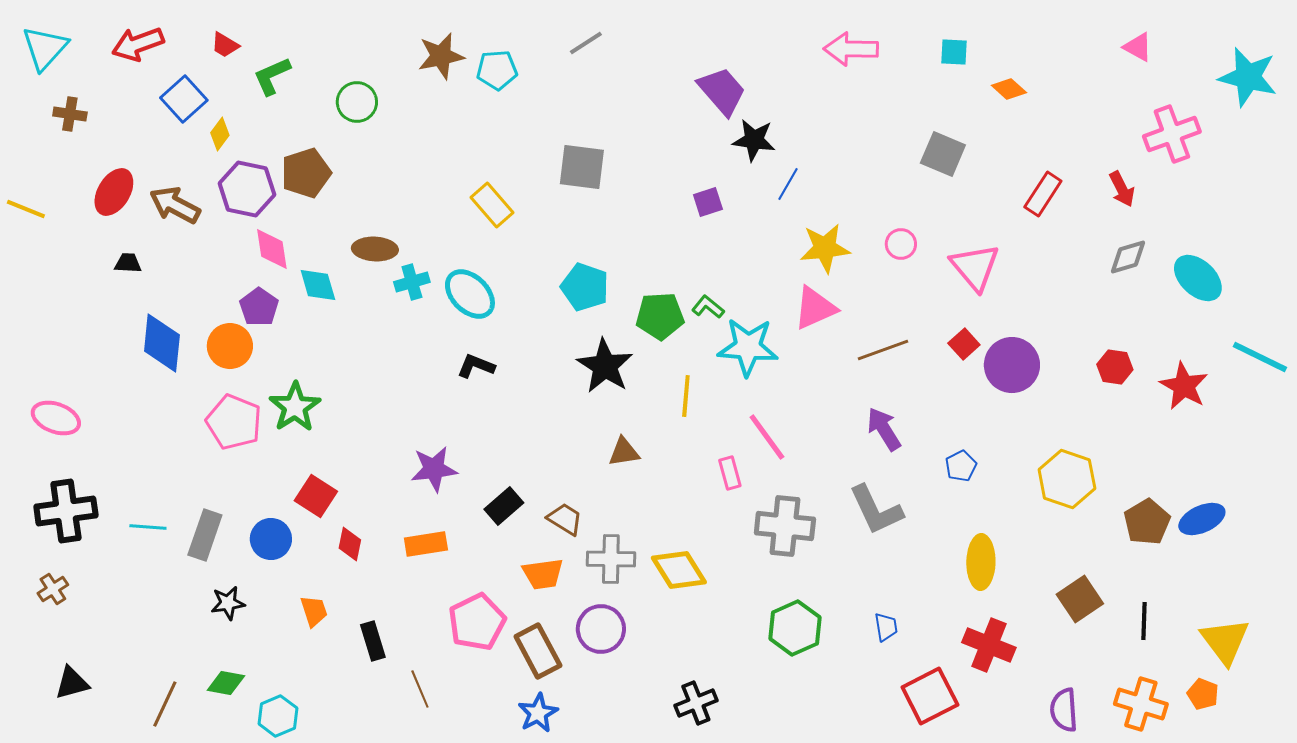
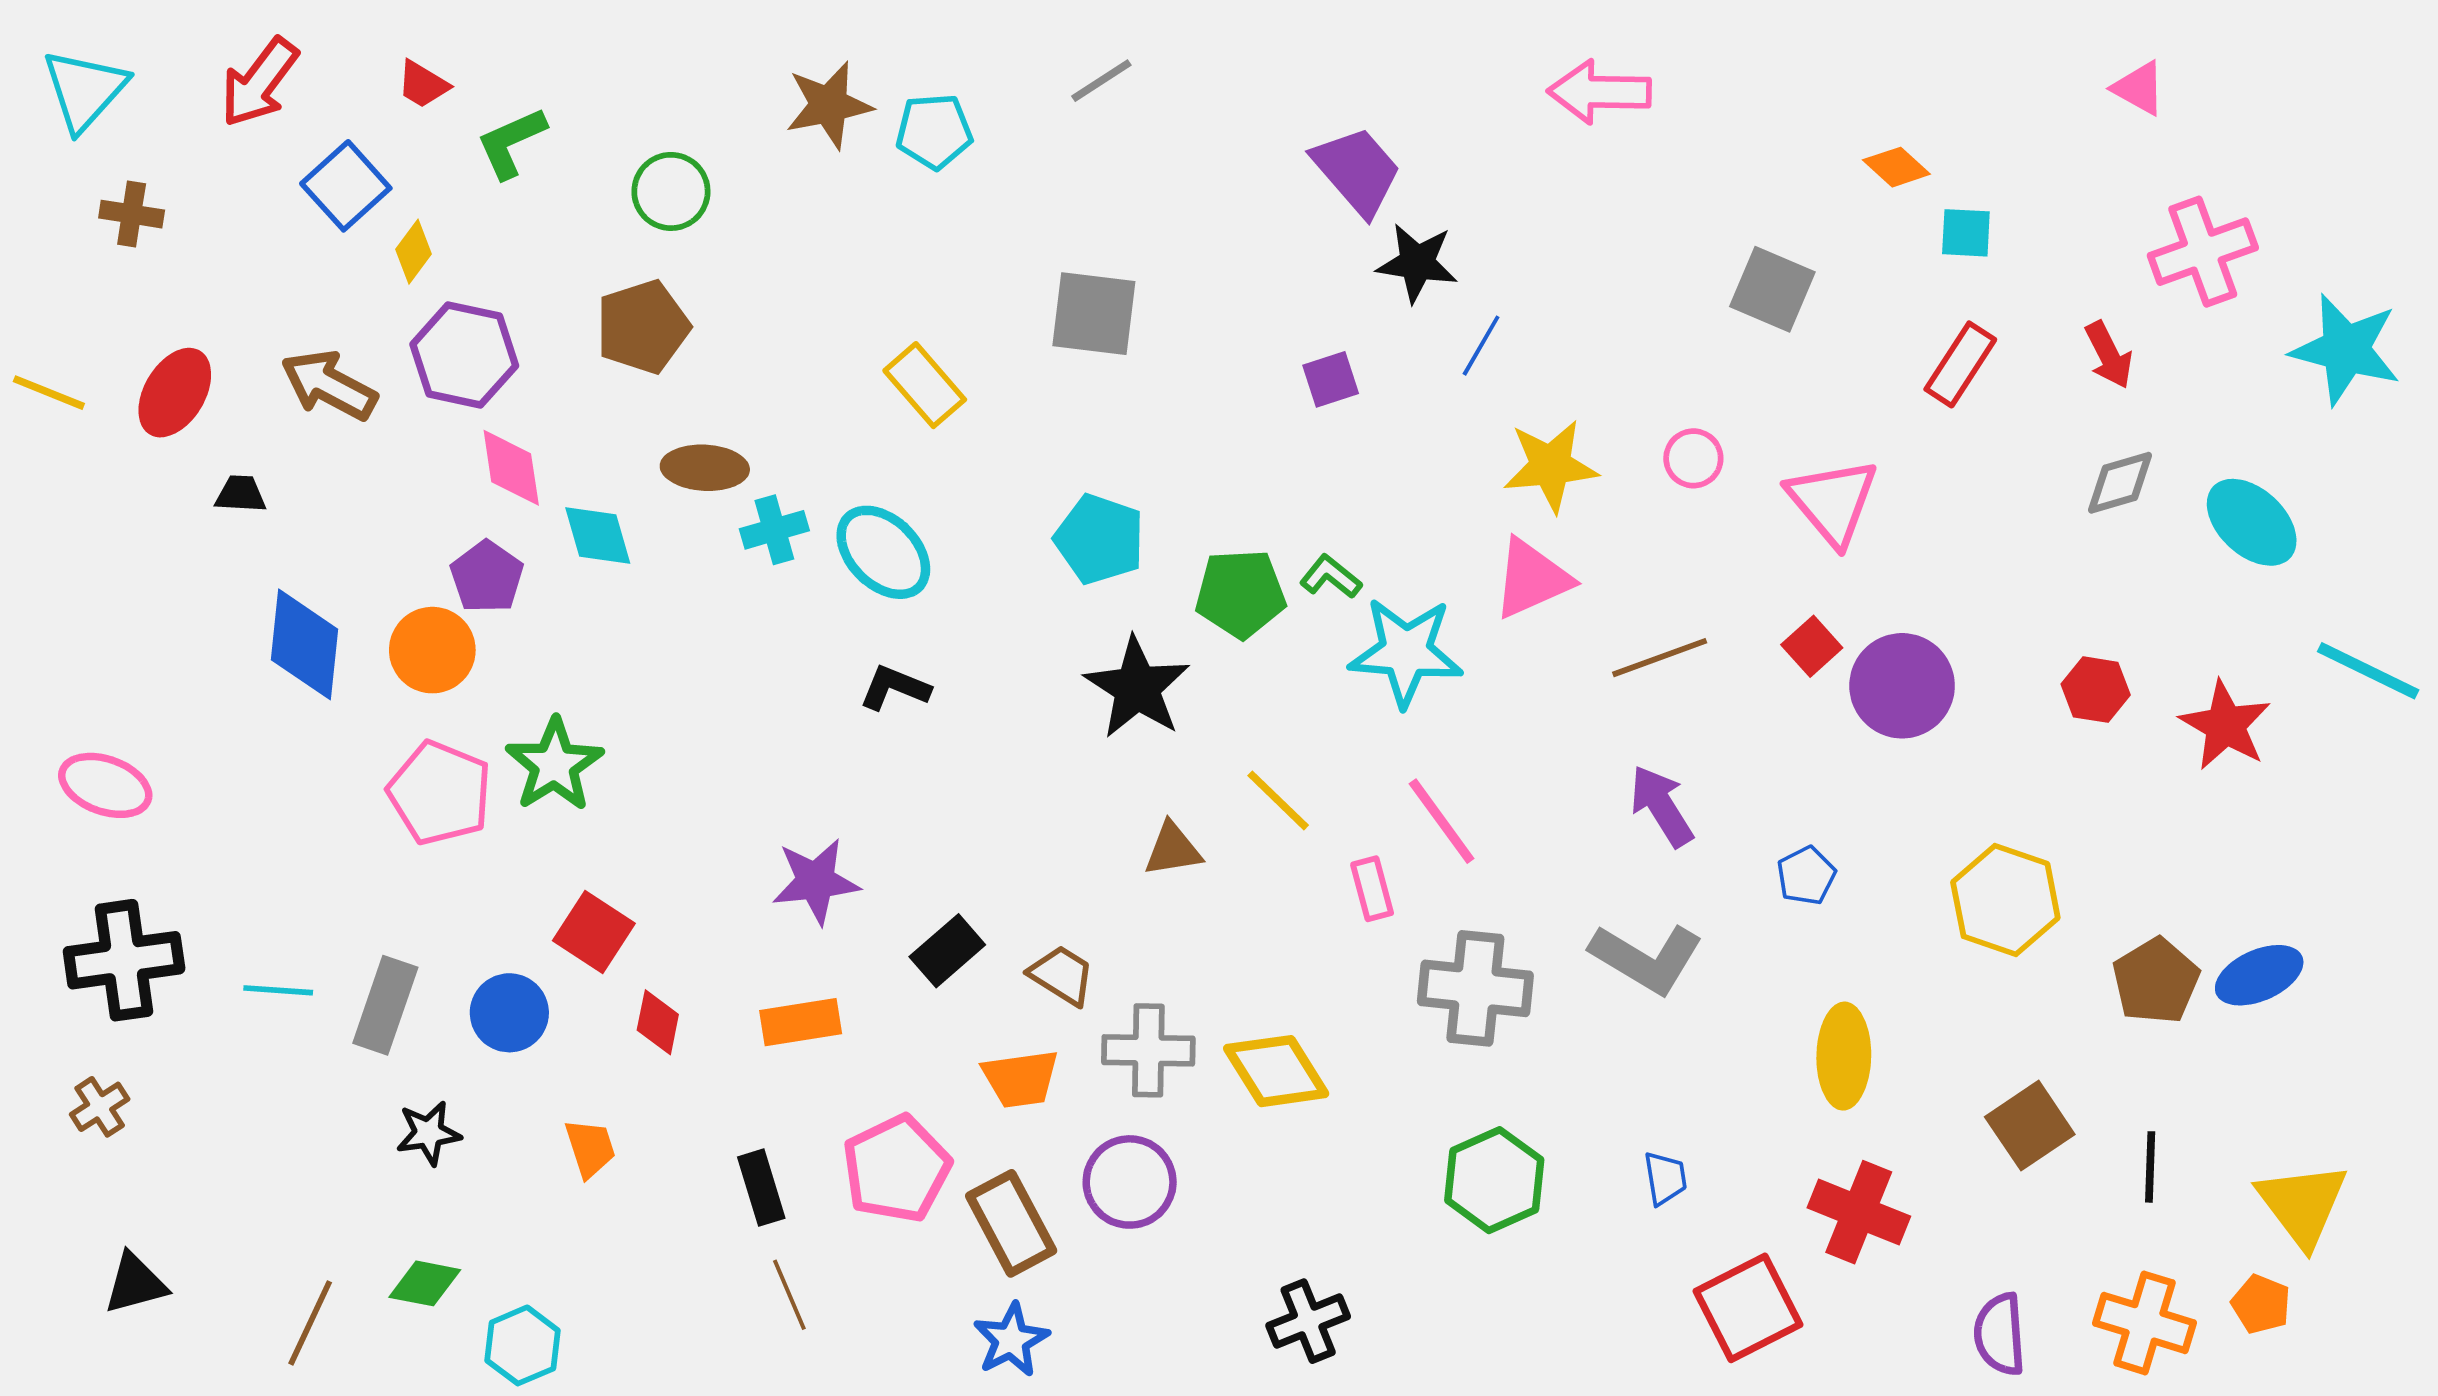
red arrow: (138, 44) -> (259, 82), turned -33
cyan square: (954, 52) -> (1966, 233), moved
cyan star: (1248, 77) -> (2346, 349), moved
brown pentagon: (306, 173) -> (643, 327), moved
red ellipse: (114, 192) -> (175, 393), moved
yellow line: (686, 396) -> (1278, 800), moved, turned -51
gray L-shape: (876, 510) -> (1646, 958), turned -34
black rectangle: (373, 641) -> (761, 1188), moved

